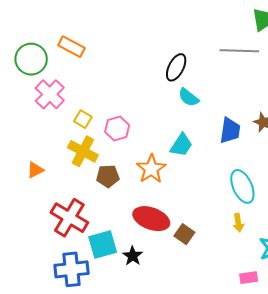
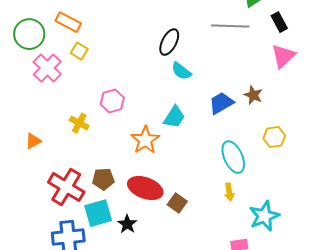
yellow square: (83, 119) -> (79, 51), moved
blue trapezoid: (230, 131) -> (221, 103), turned -128
yellow cross: (83, 151) -> (79, 123), size x0.7
brown pentagon: (108, 176) -> (103, 179), moved

